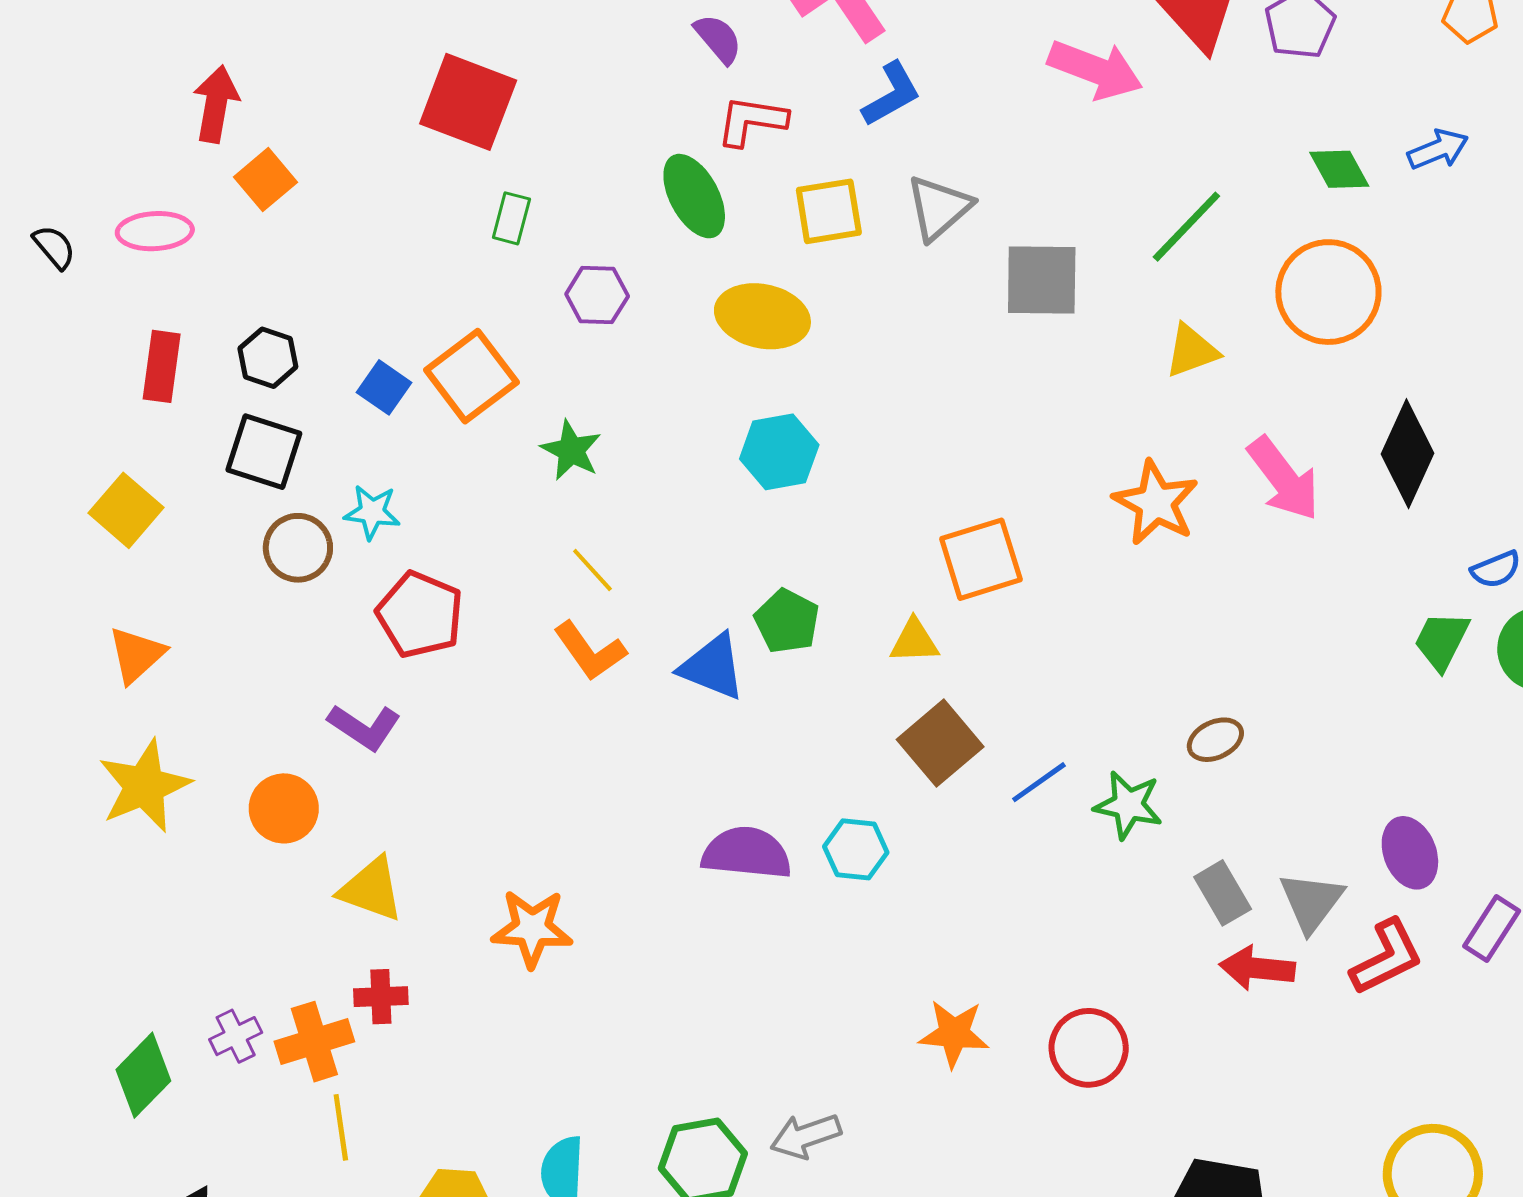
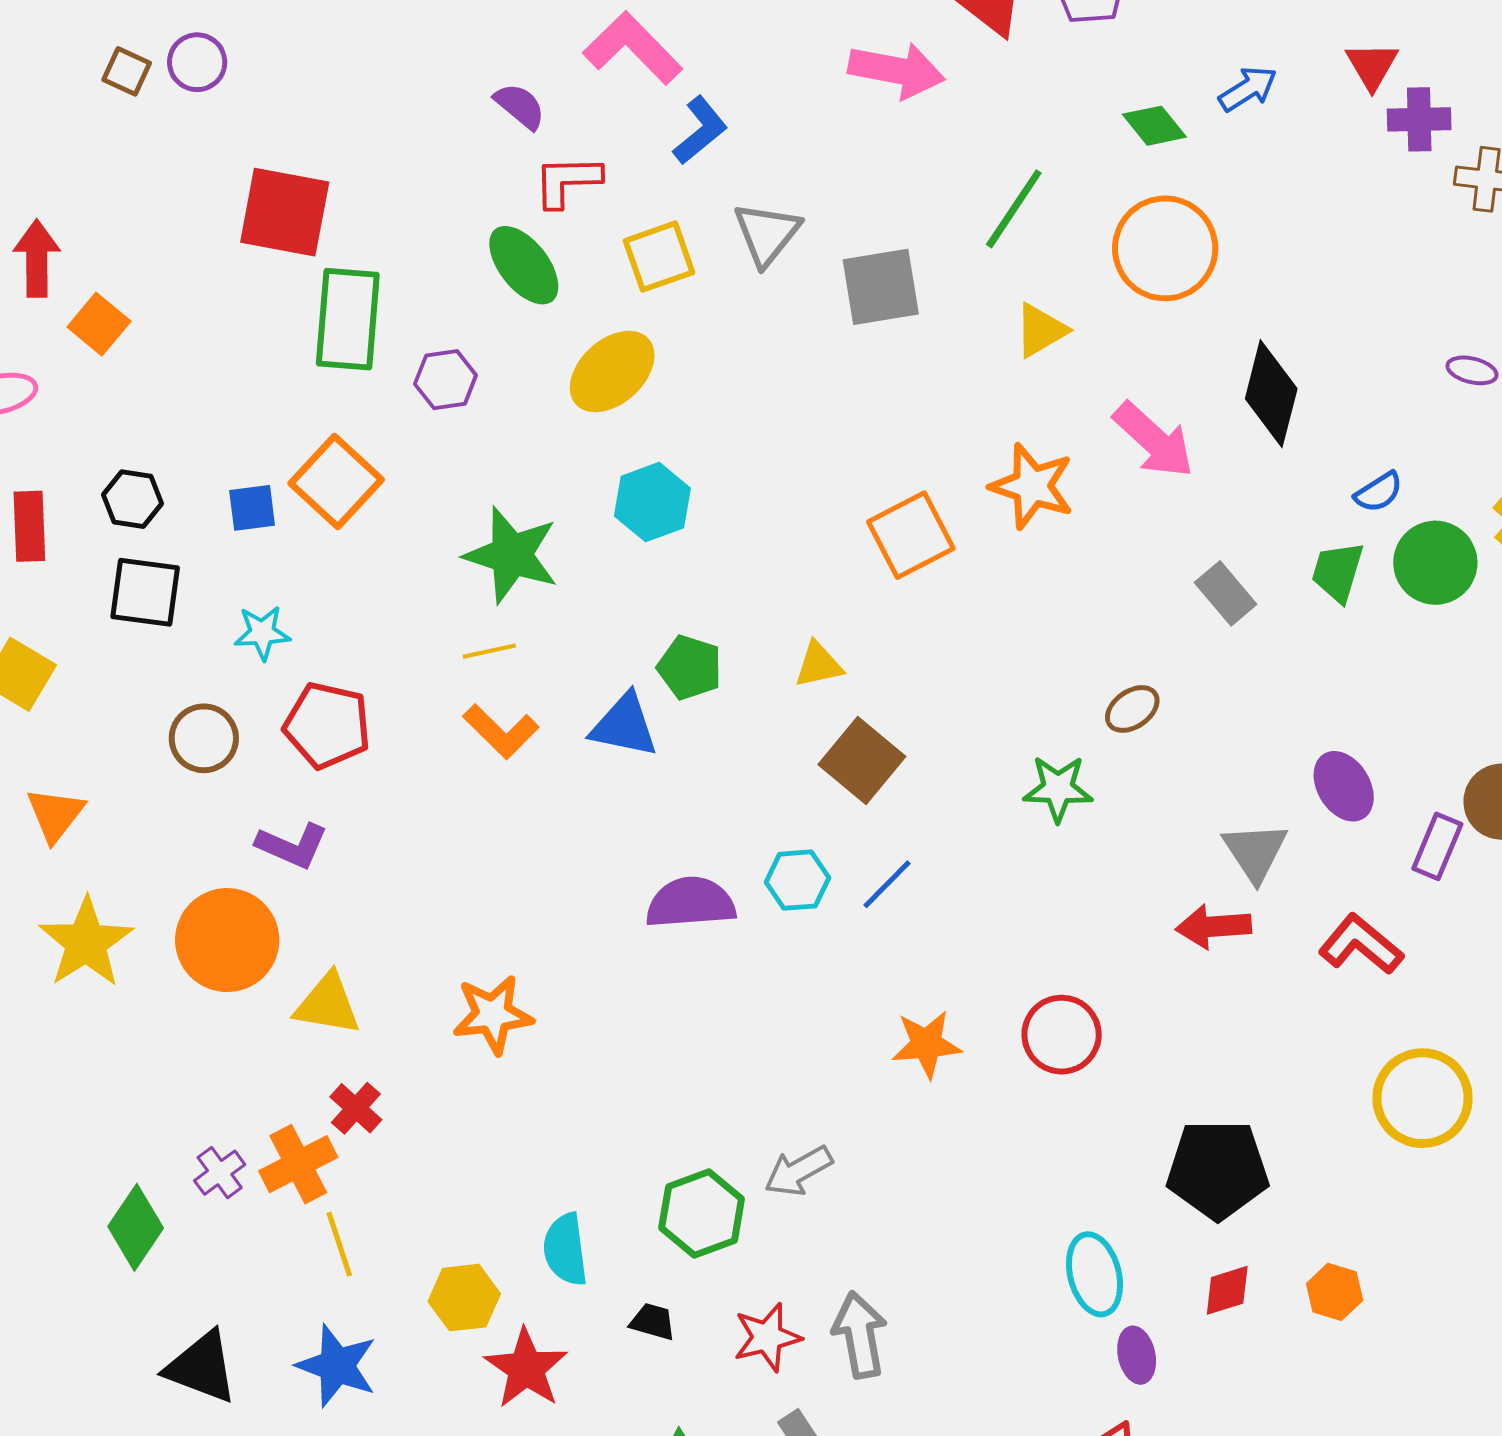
green rectangle: (511, 218) -> (348, 319), size x2.0
yellow ellipse: (762, 316) -> (612, 372), turned -44
blue square: (384, 387) -> (252, 508), turned -32
green star: (571, 450) -> (512, 555), moved, size x1.6
brown circle: (298, 548) -> (204, 738), moved
orange square: (981, 559) -> (911, 535), moved
yellow line: (592, 570) -> (489, 651), turned -50
blue line: (1039, 782) -> (887, 884), moved
orange circle: (284, 808) -> (227, 940), size x1.5
gray rectangle: (1223, 893) -> (1226, 593), moved
red L-shape: (1387, 957) -> (1361, 944), moved, turned -104
red cross: (381, 997) -> (356, 1108), turned -36

